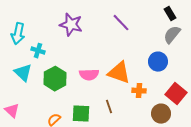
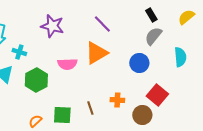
orange triangle: (119, 73) -> (96, 53), moved, turned -50
pink semicircle: (89, 75) -> (67, 64), moved
orange cross: (139, 91) -> (117, 100), moved

